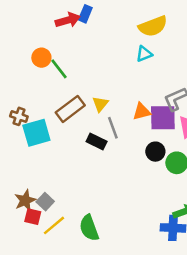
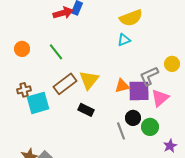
orange circle: (41, 58) -> (22, 49), moved
yellow triangle: (100, 104) -> (89, 80), size x1.5
brown cross: (19, 116) -> (24, 90), turned -32
gray line: (113, 128) -> (121, 131), moved

